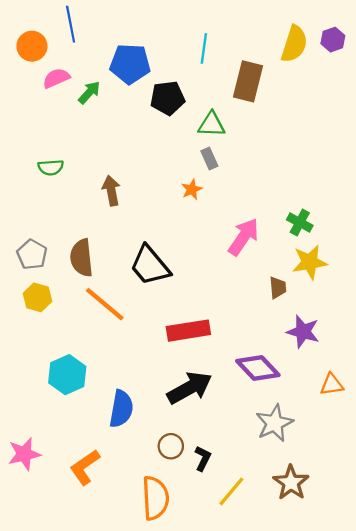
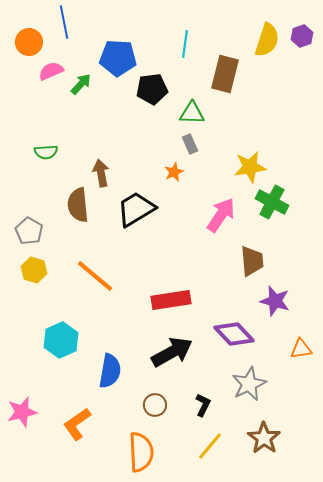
green cross: (300, 223) -> (272, 202), size x1.4
brown semicircle: (82, 258) -> (78, 205), moved
yellow star: (310, 262) -> (250, 167), moved
black trapezoid: (150, 266) -> (136, 209), moved, turned 99
brown trapezoid: (278, 288) -> (252, 261), size x1.5
black L-shape: (203, 458) -> (203, 405), moved

